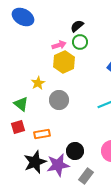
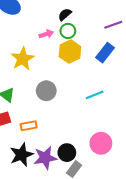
yellow hexagon: (64, 62) -> (70, 52), moved
yellow star: (38, 83) -> (23, 59), moved, size x1.6
black circle: (75, 151) -> (67, 153), moved

